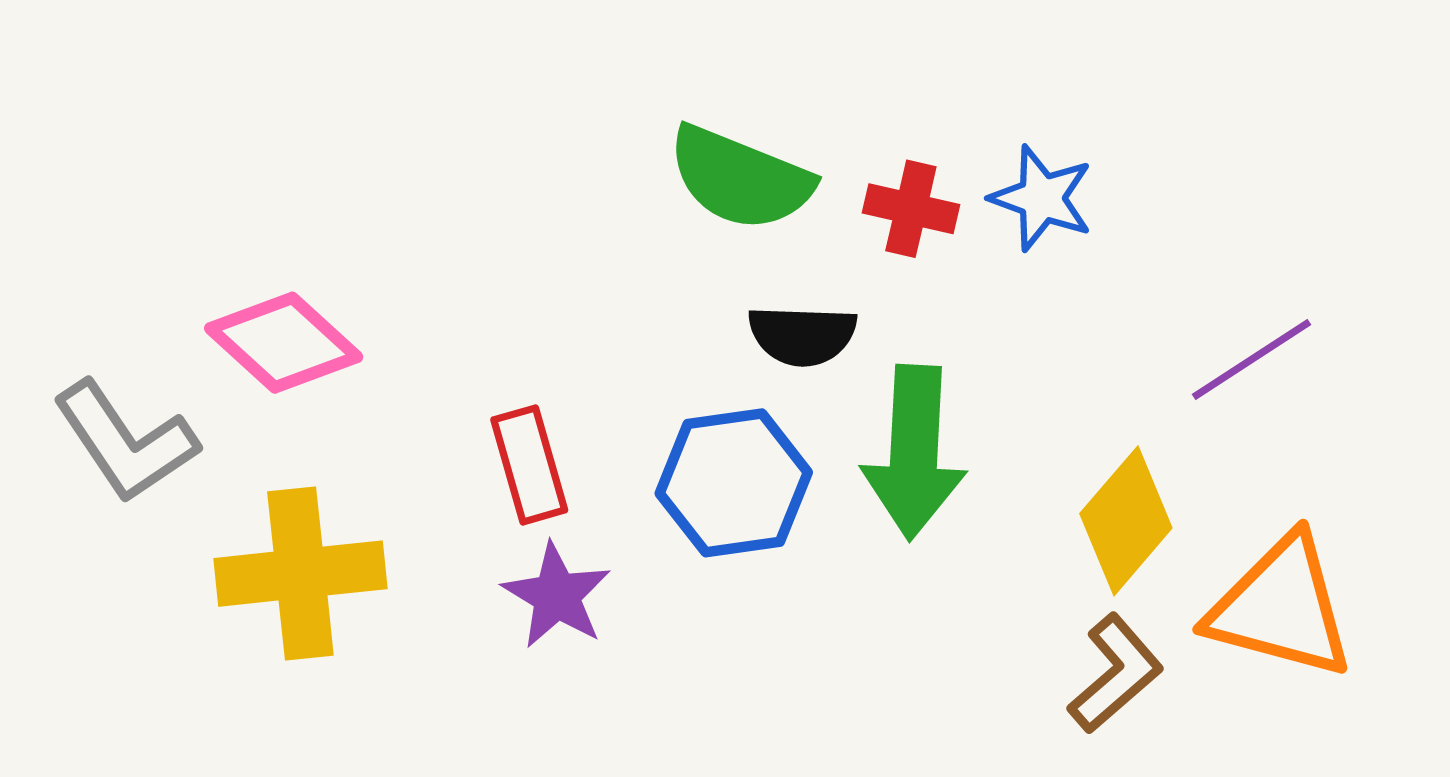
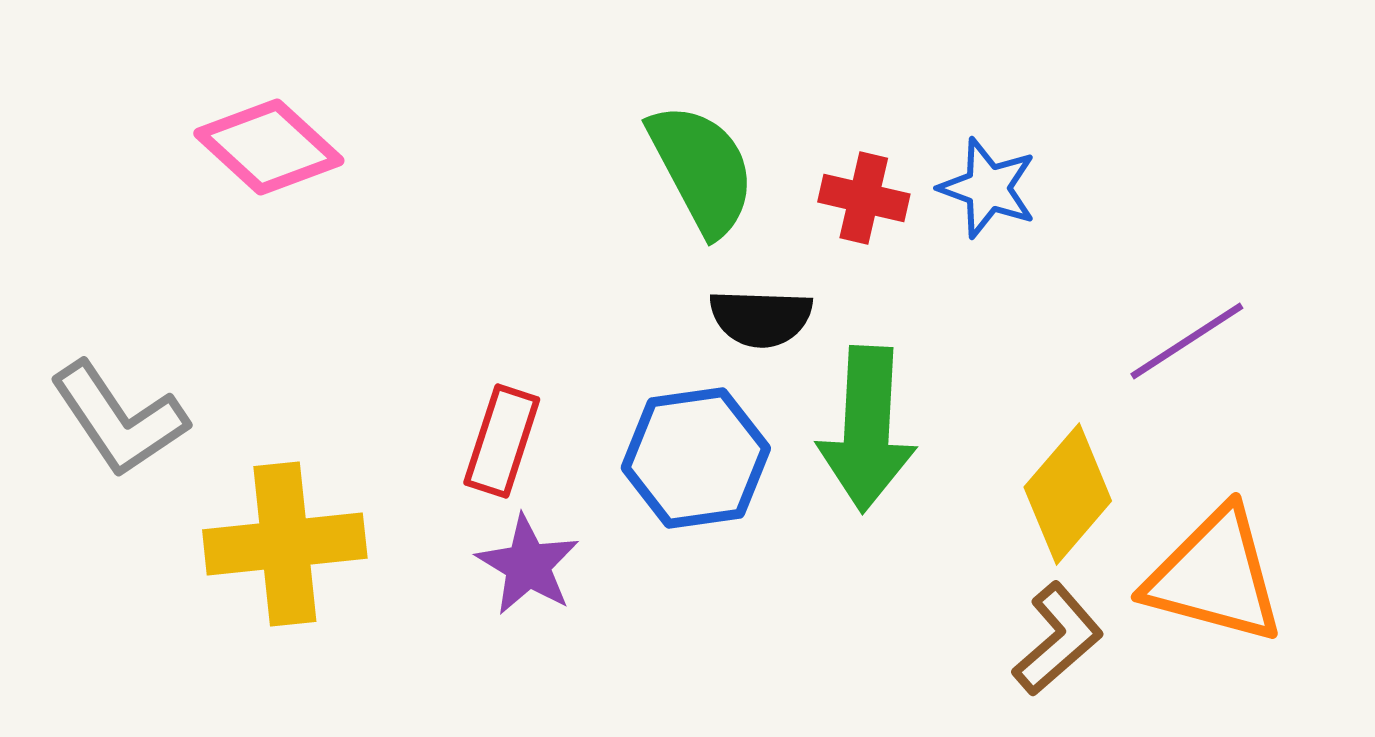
green semicircle: (740, 178) -> (702, 169), turned -140
pink diamond: (284, 343) -> (269, 147), moved
red rectangle: (529, 465) -> (502, 441), turned 34

